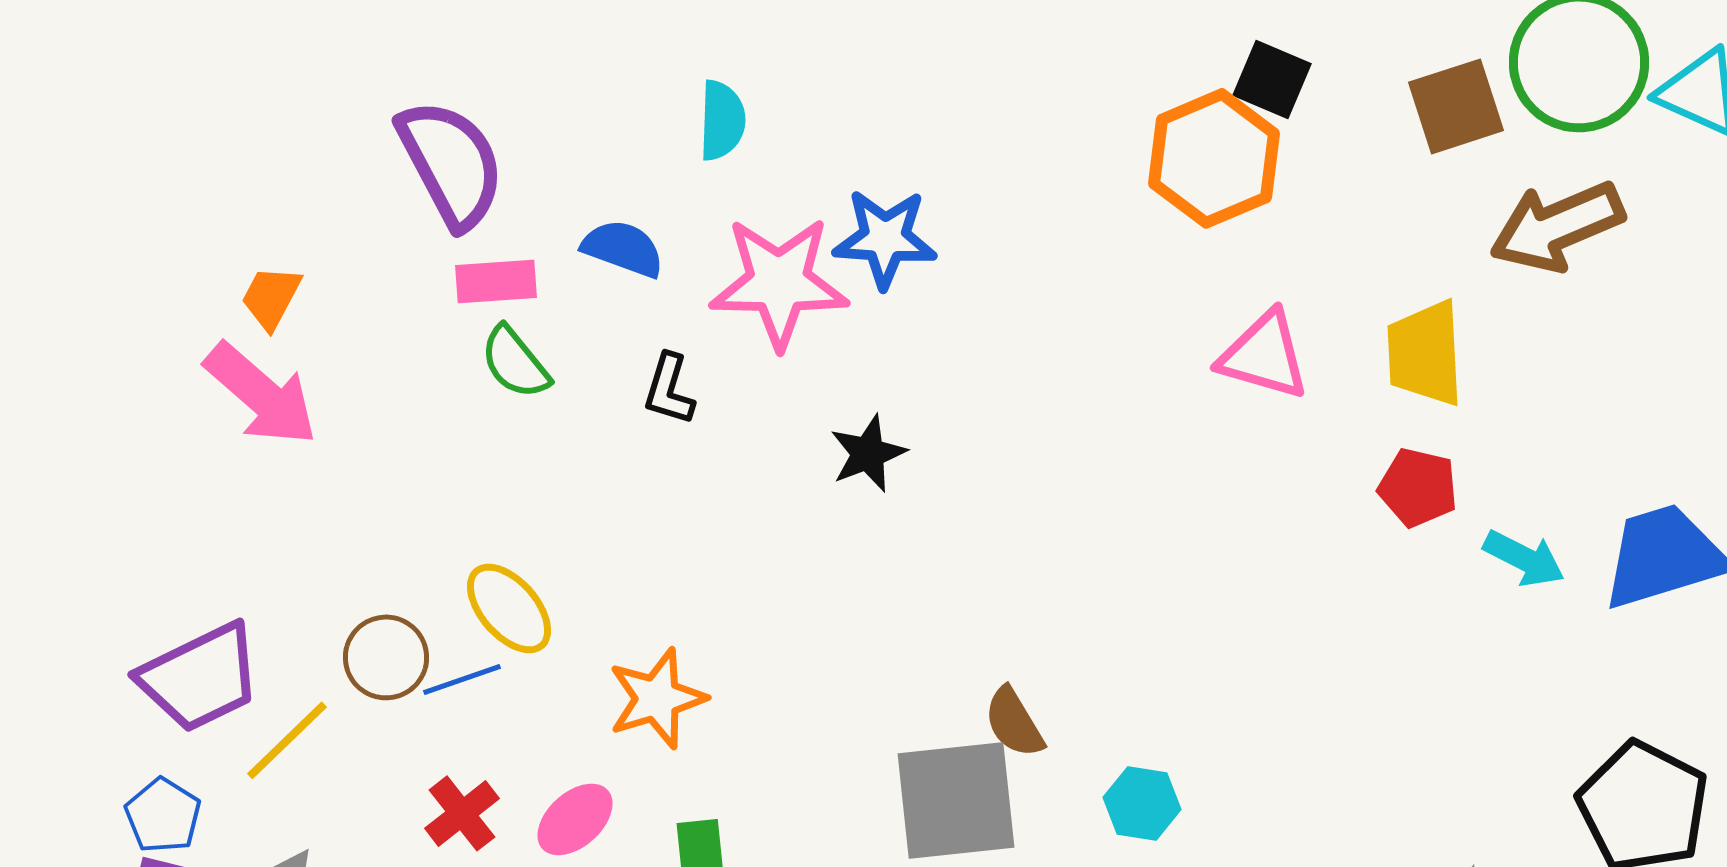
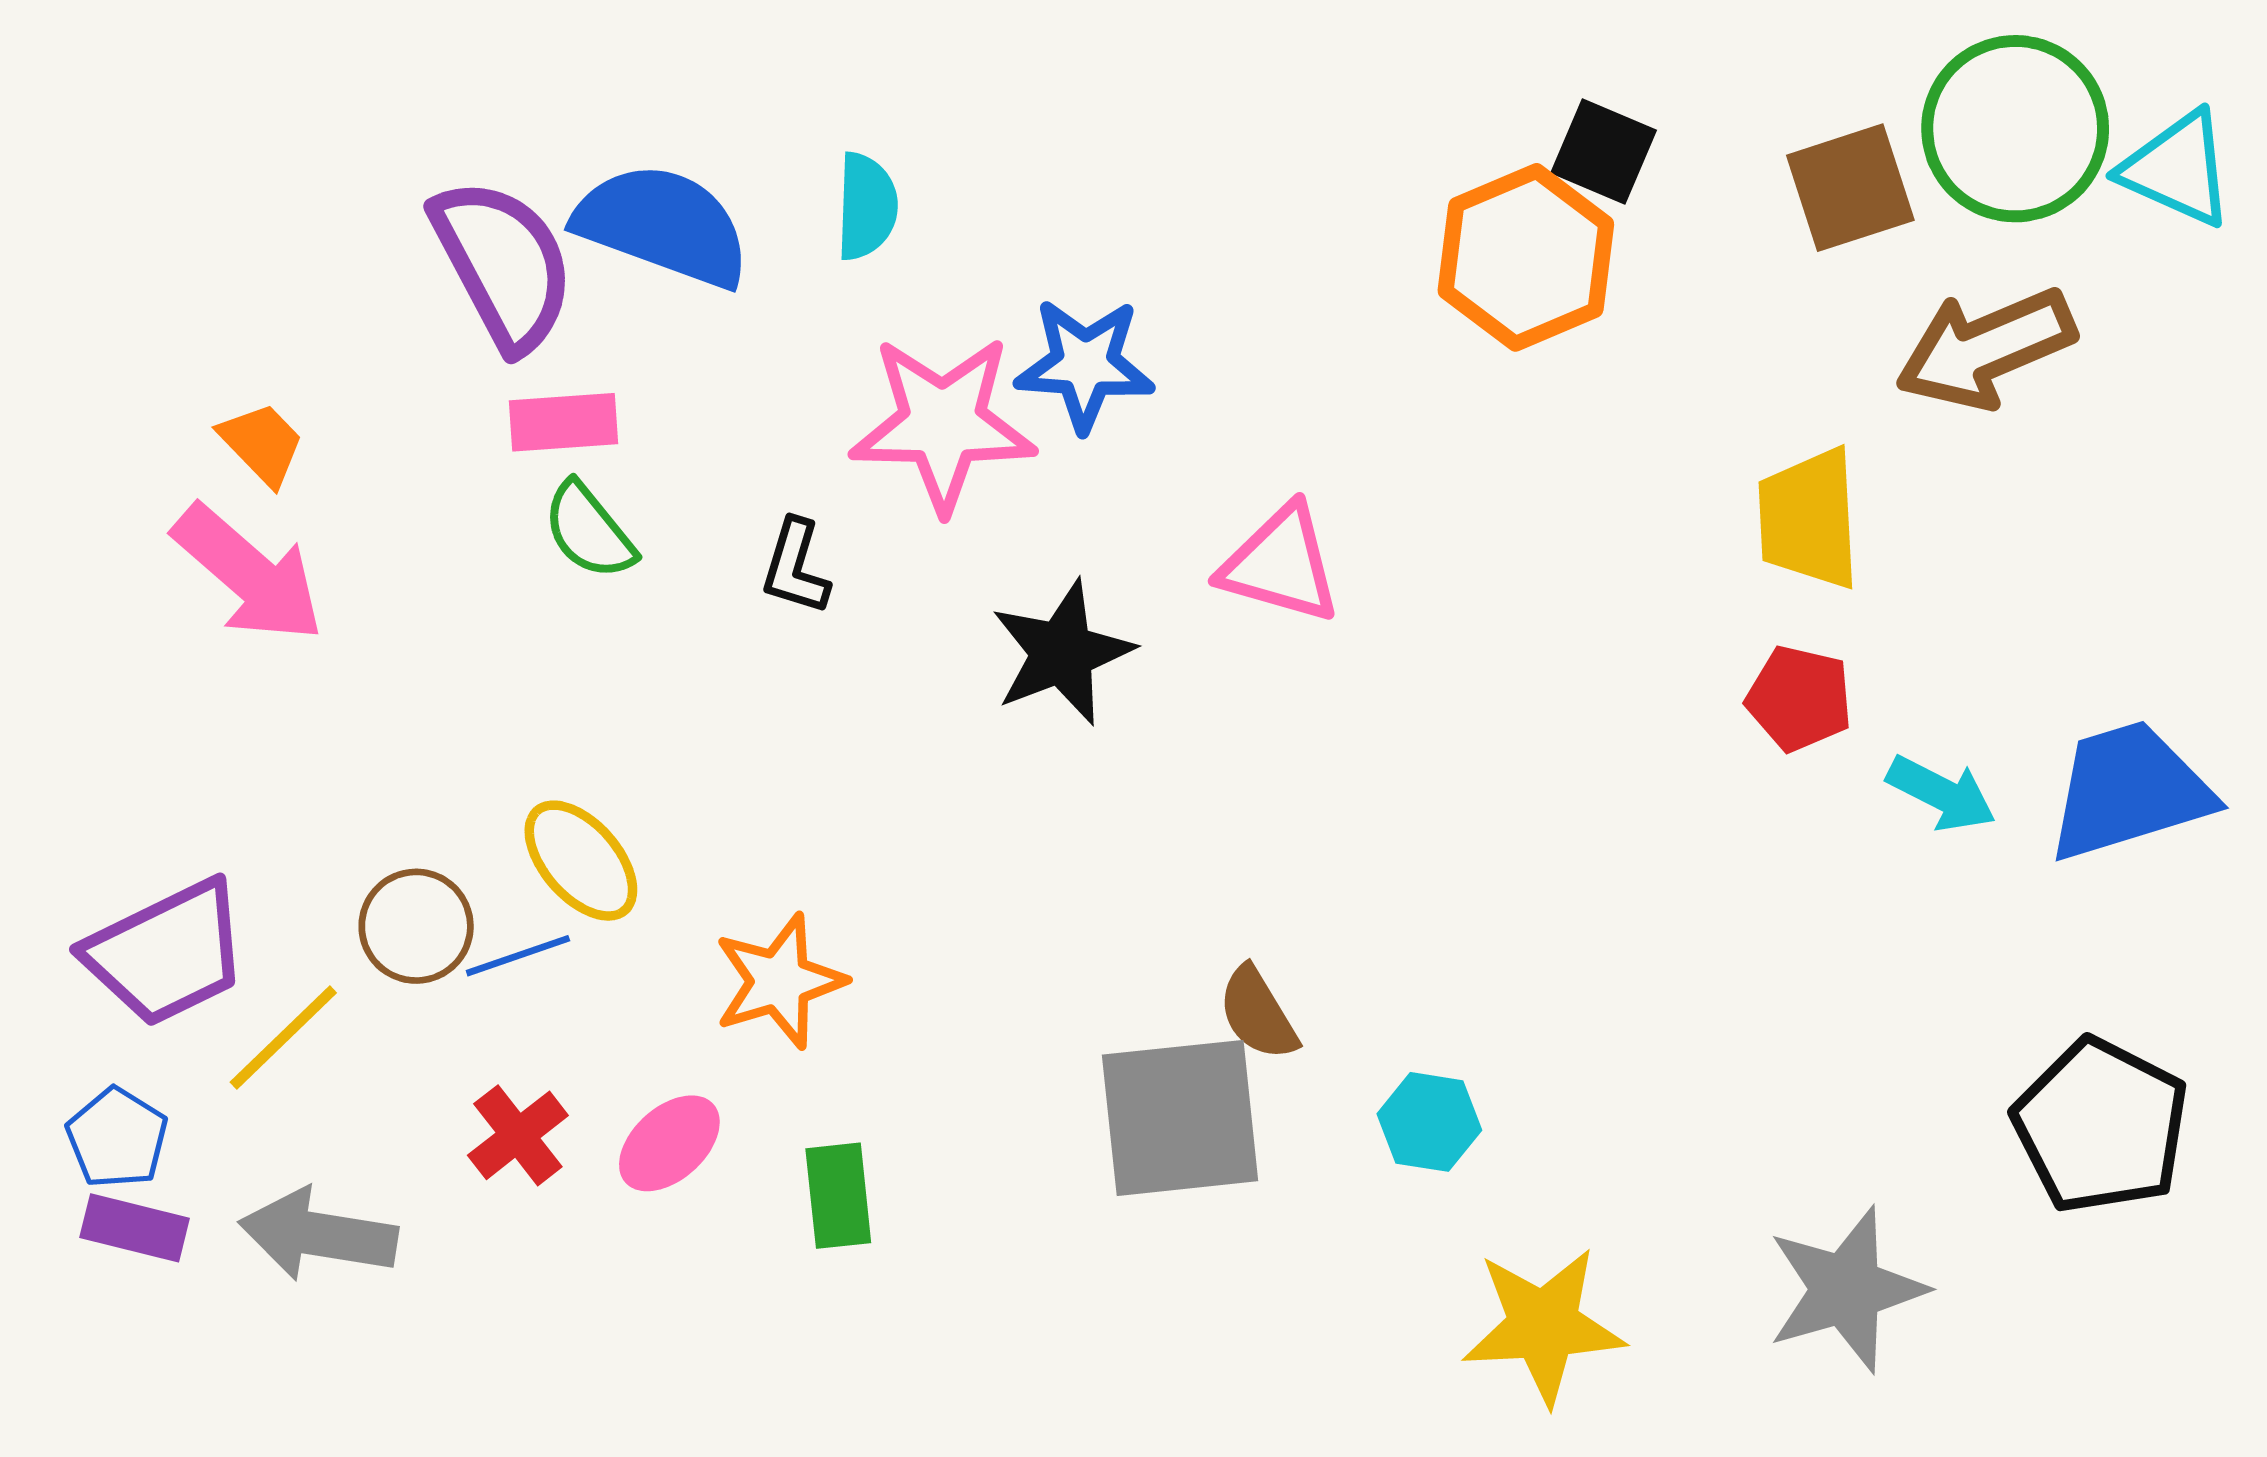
blue semicircle: (623, 248) -> (663, 225), moved, size x1.6
orange trapezoid: (271, 297) -> (262, 444), turned 108
pink triangle: (1264, 355) -> (1281, 564), moved
black star: (868, 453) -> (1062, 653), size x1.4

